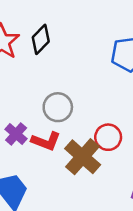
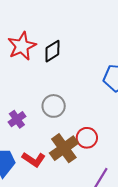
red L-shape: (46, 141) -> (34, 159), moved

